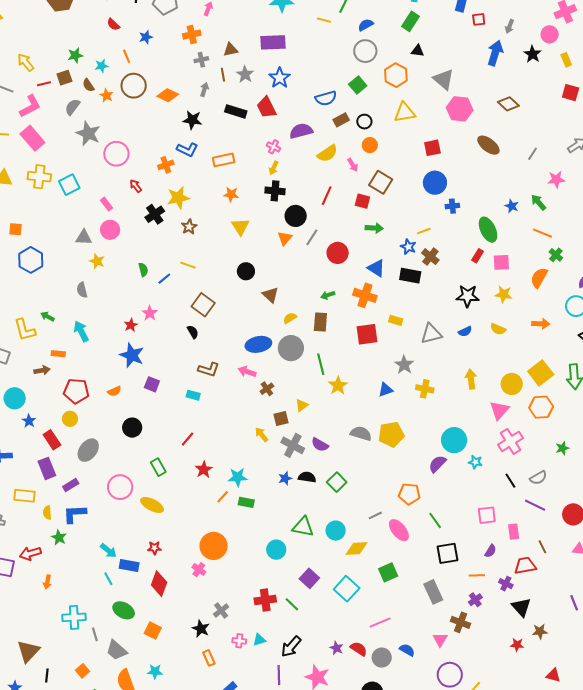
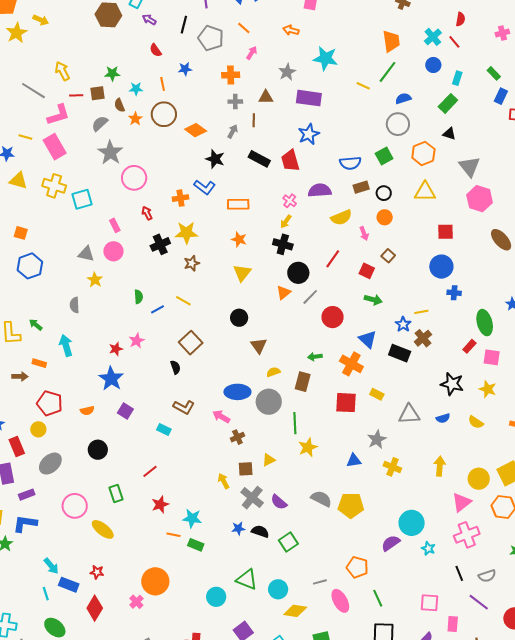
gray star: (245, 74) -> (287, 72), moved
brown square: (381, 182) -> (388, 256), size x0.6
orange line: (223, 497) -> (174, 535), turned 48

